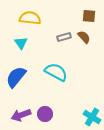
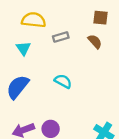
gray rectangle: (64, 37) -> (61, 37), moved
cyan semicircle: (56, 72) -> (63, 81), size x0.7

